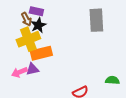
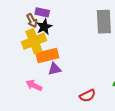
purple triangle: (32, 69) -> (55, 69), moved
pink arrow: (19, 72) -> (34, 85), moved, turned 49

